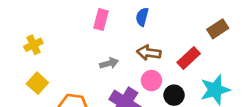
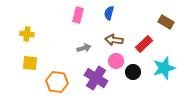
brown rectangle: (218, 29) -> (166, 22), turned 63
yellow cross: (33, 45) -> (27, 34), turned 32
yellow square: (37, 83) -> (30, 63), turned -35

